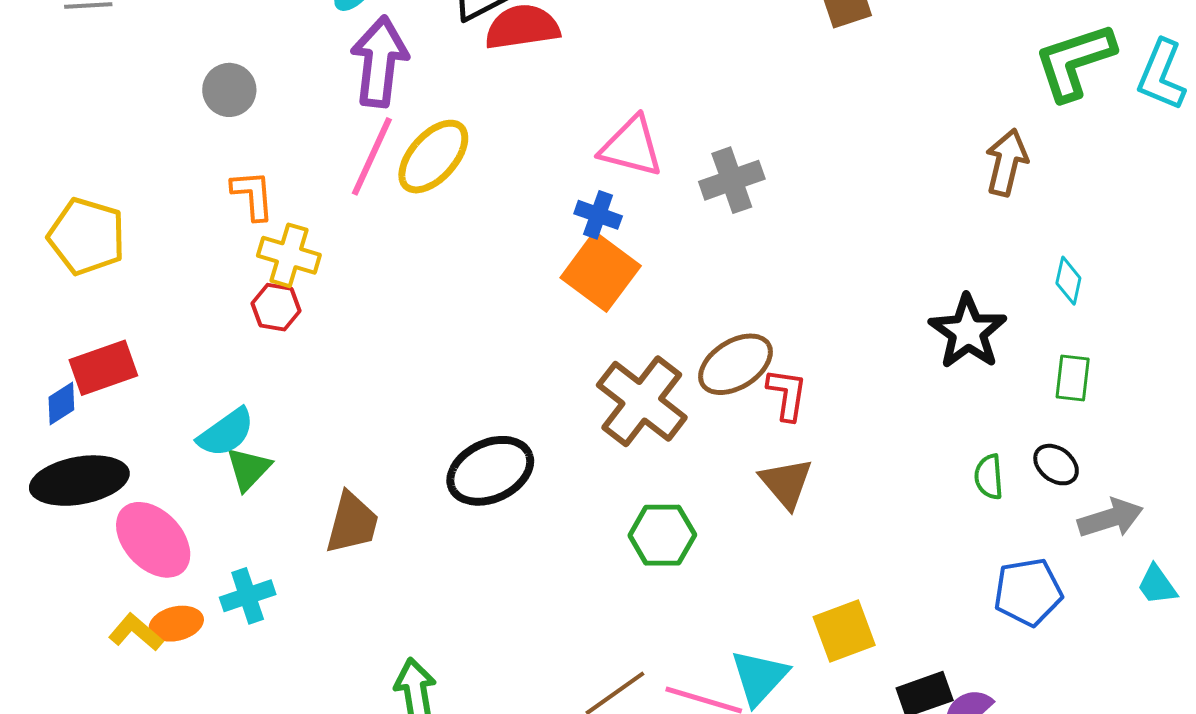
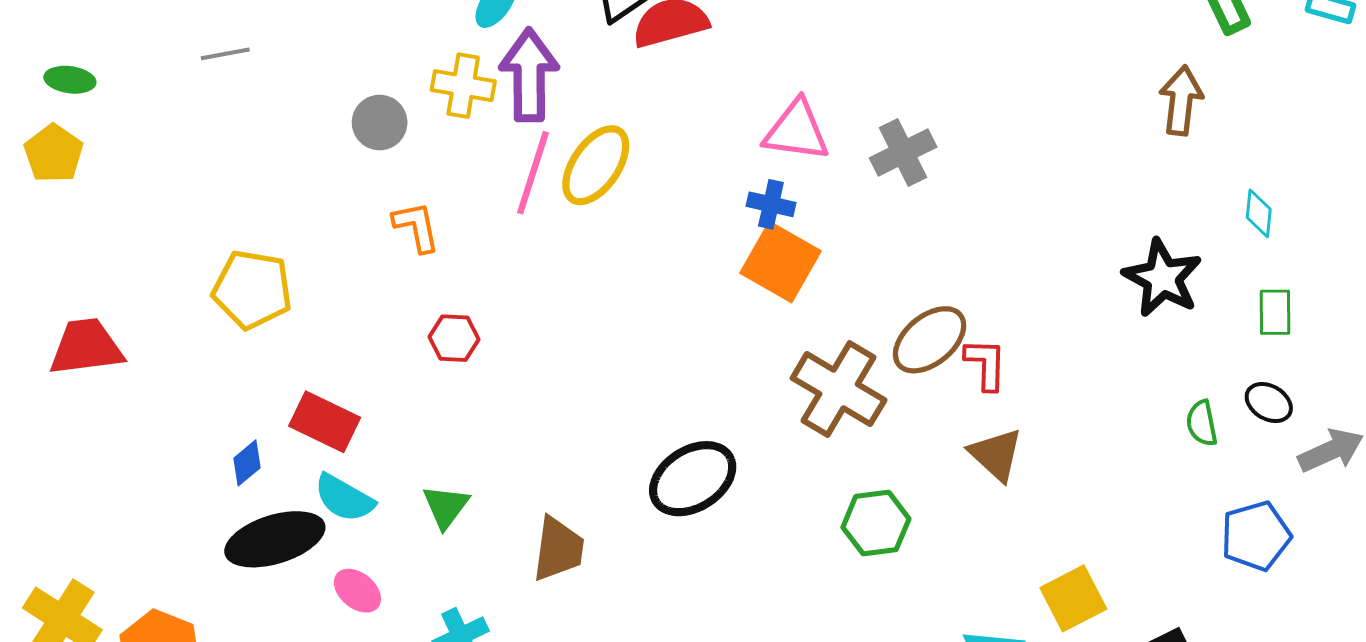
yellow cross: (289, 255) -> (463, 86), moved
red rectangle: (103, 368) -> (325, 422), moved, turned 52
cyan semicircle: (226, 433) -> (344, 498), moved, turned 72
pink ellipse: (153, 540) -> (357, 591), size x0.6

